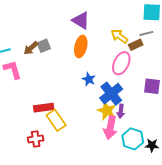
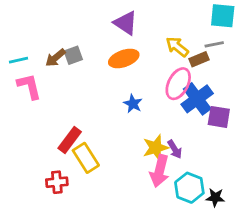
orange ellipse: (81, 46) -> (124, 58), turned 55
blue cross: (111, 94) -> (197, 99), moved
red rectangle: (44, 108) -> (70, 140), turned -48
yellow star: (107, 111) -> (156, 148), turned 30
purple arrow: (121, 111) -> (175, 149), turned -40

